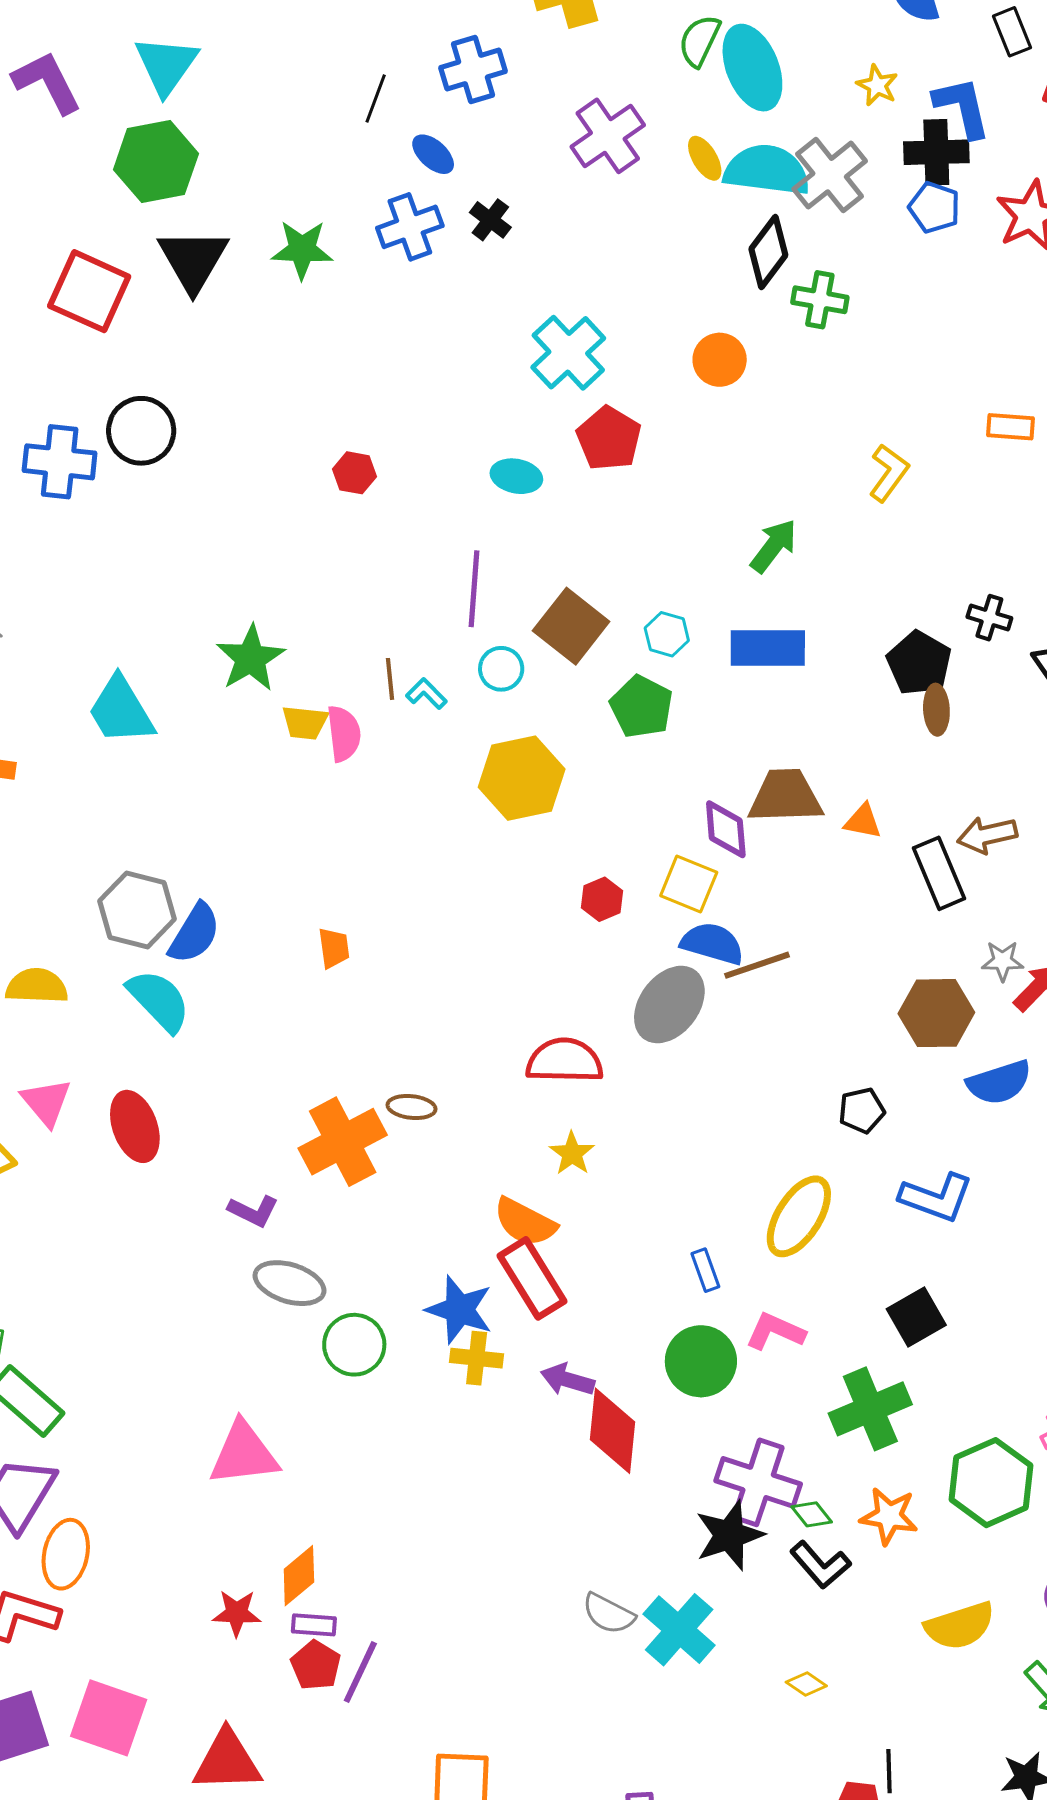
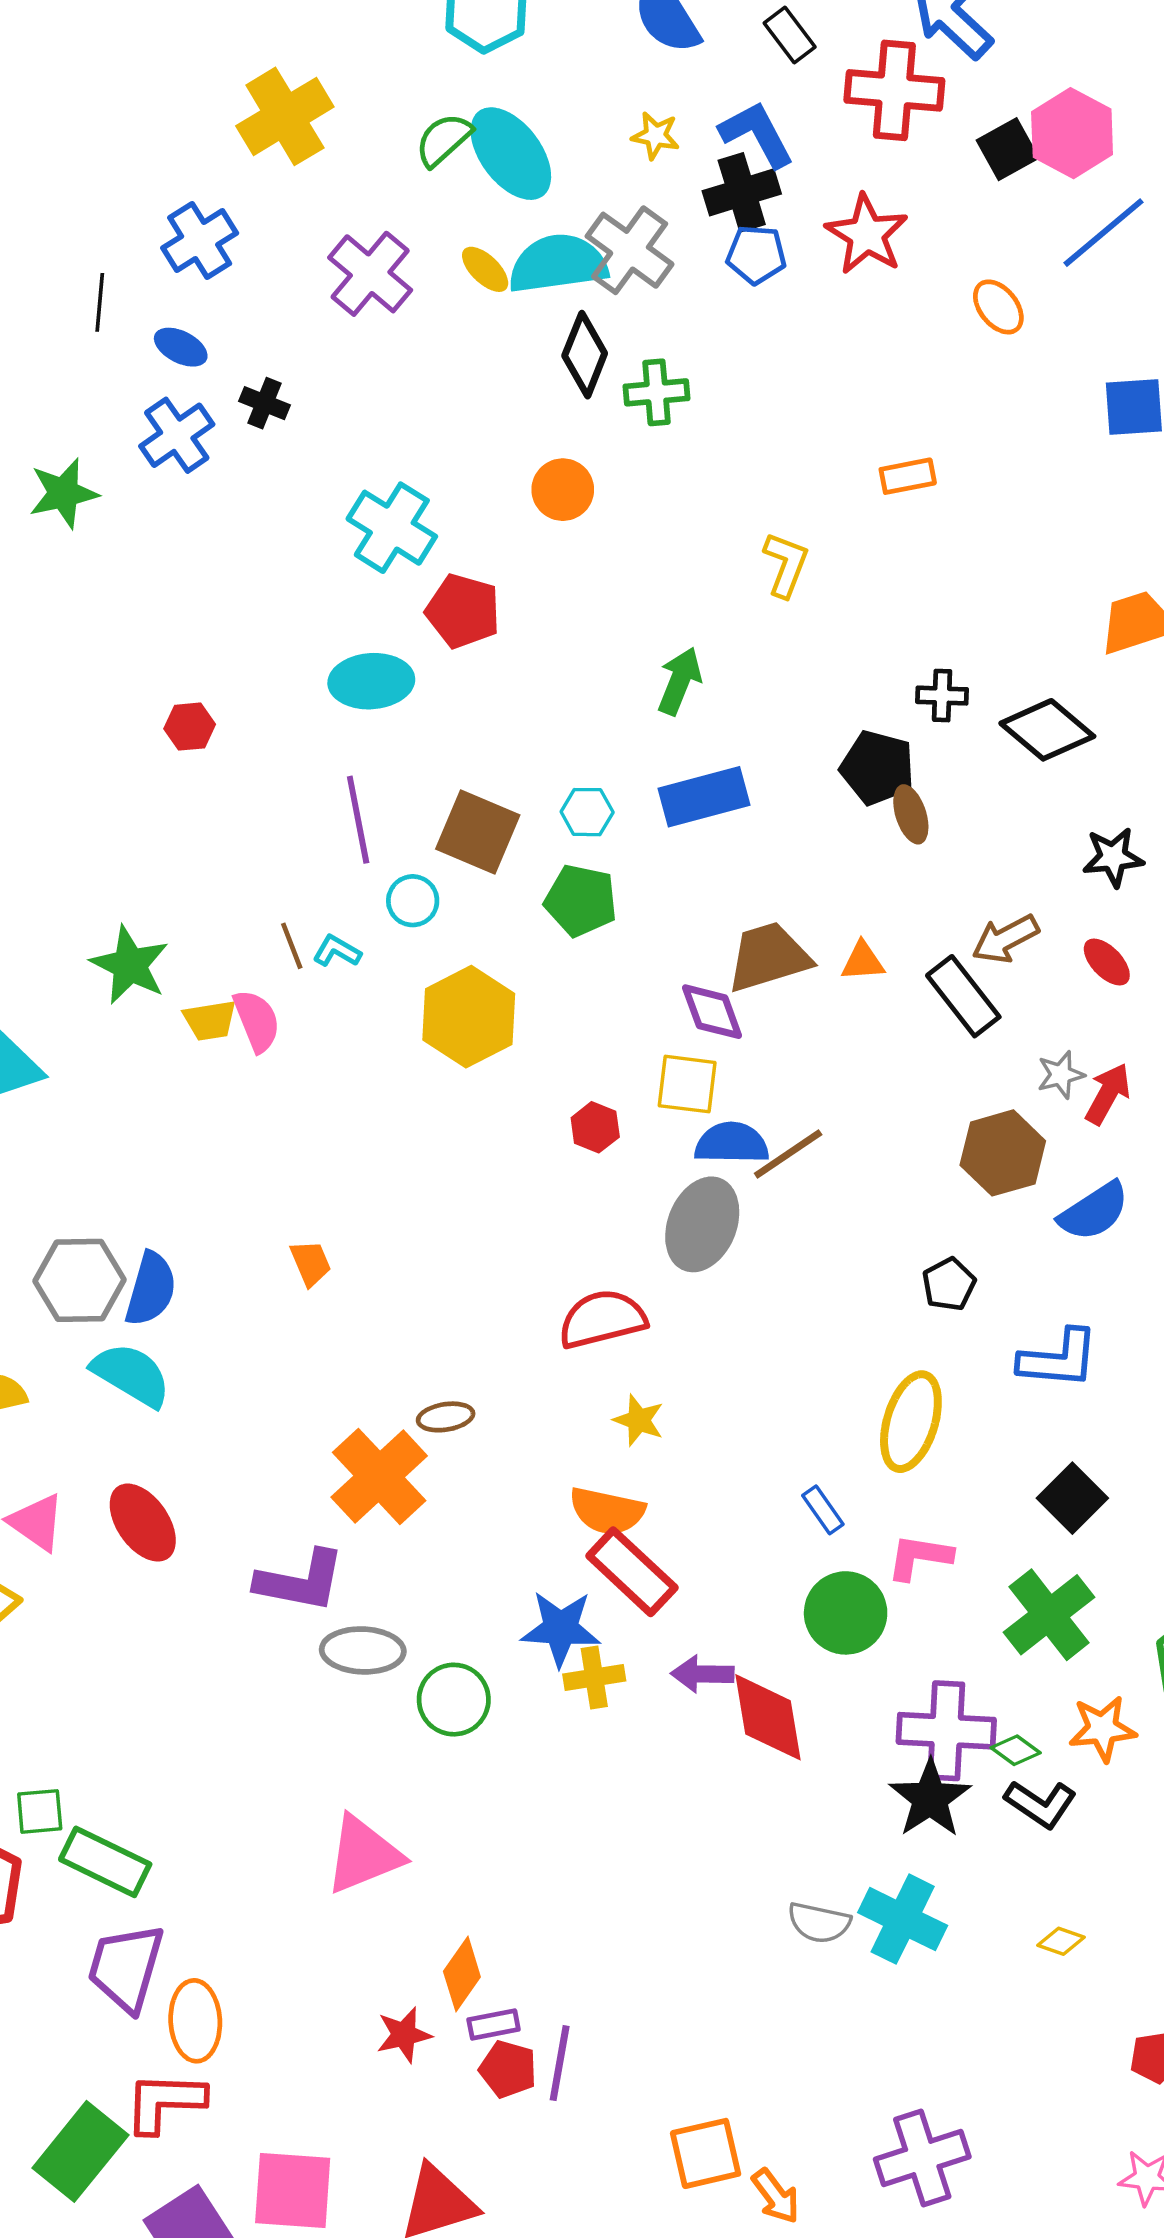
green semicircle: (699, 41) -> (444, 140), turned 38
cyan ellipse: (516, 476) -> (371, 681), size x1.4
purple L-shape: (253, 1211) -> (300, 1581), size x1.6

